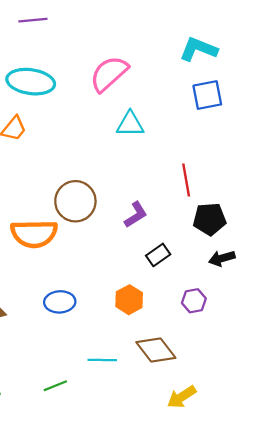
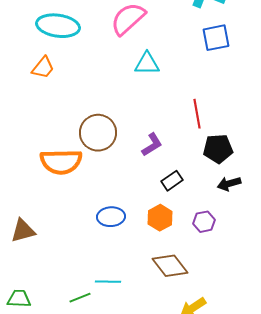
orange hexagon: (129, 300) -> (160, 218), moved
blue ellipse: (60, 302) -> (111, 217), moved
cyan line: (102, 360) -> (108, 282), moved

